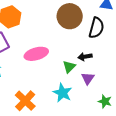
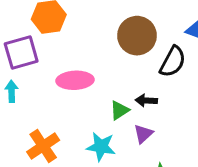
cyan star: (62, 93) -> (101, 147), turned -30

